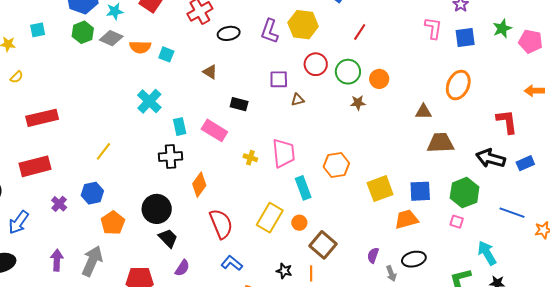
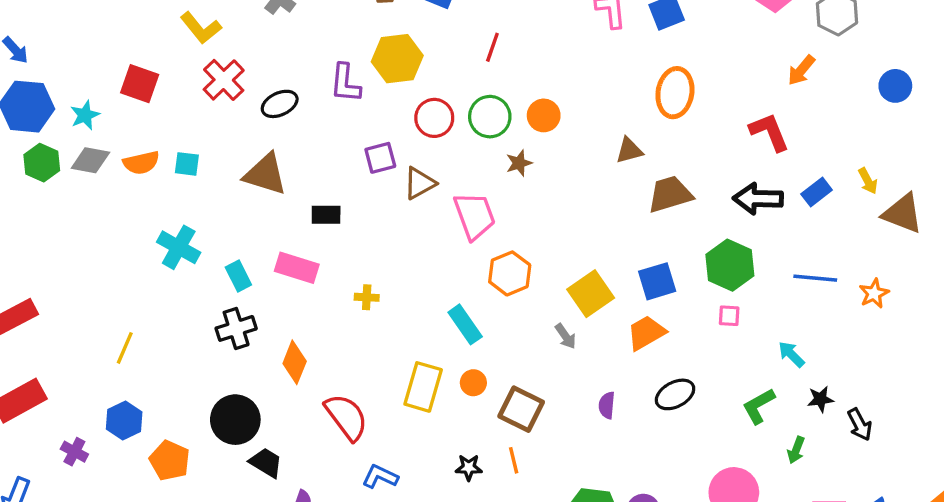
brown triangle: (210, 72) -> (265, 174), size x1.8
orange arrow: (534, 91) -> (801, 70), turned -36
brown triangle: (298, 100) -> (420, 183), size x1.5
pink trapezoid: (284, 153) -> (475, 216), moved
cyan arrow: (487, 253) -> (791, 354), size x0.7
gray arrow: (391, 274) -> (566, 336), moved

